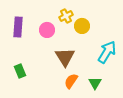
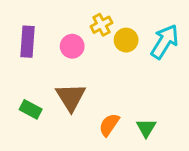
cyan arrow: (107, 52) -> (165, 42), moved
brown triangle: (65, 57) -> (71, 97), moved
green rectangle: (20, 71) -> (31, 109), turned -40

